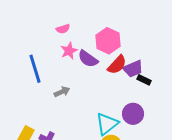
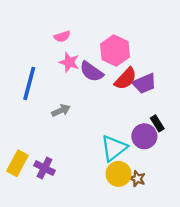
pink star: (69, 51) -> (69, 62), turned -30
blue line: (35, 69) -> (29, 83), turned 32
black rectangle: (144, 80) -> (157, 123), moved, turned 32

